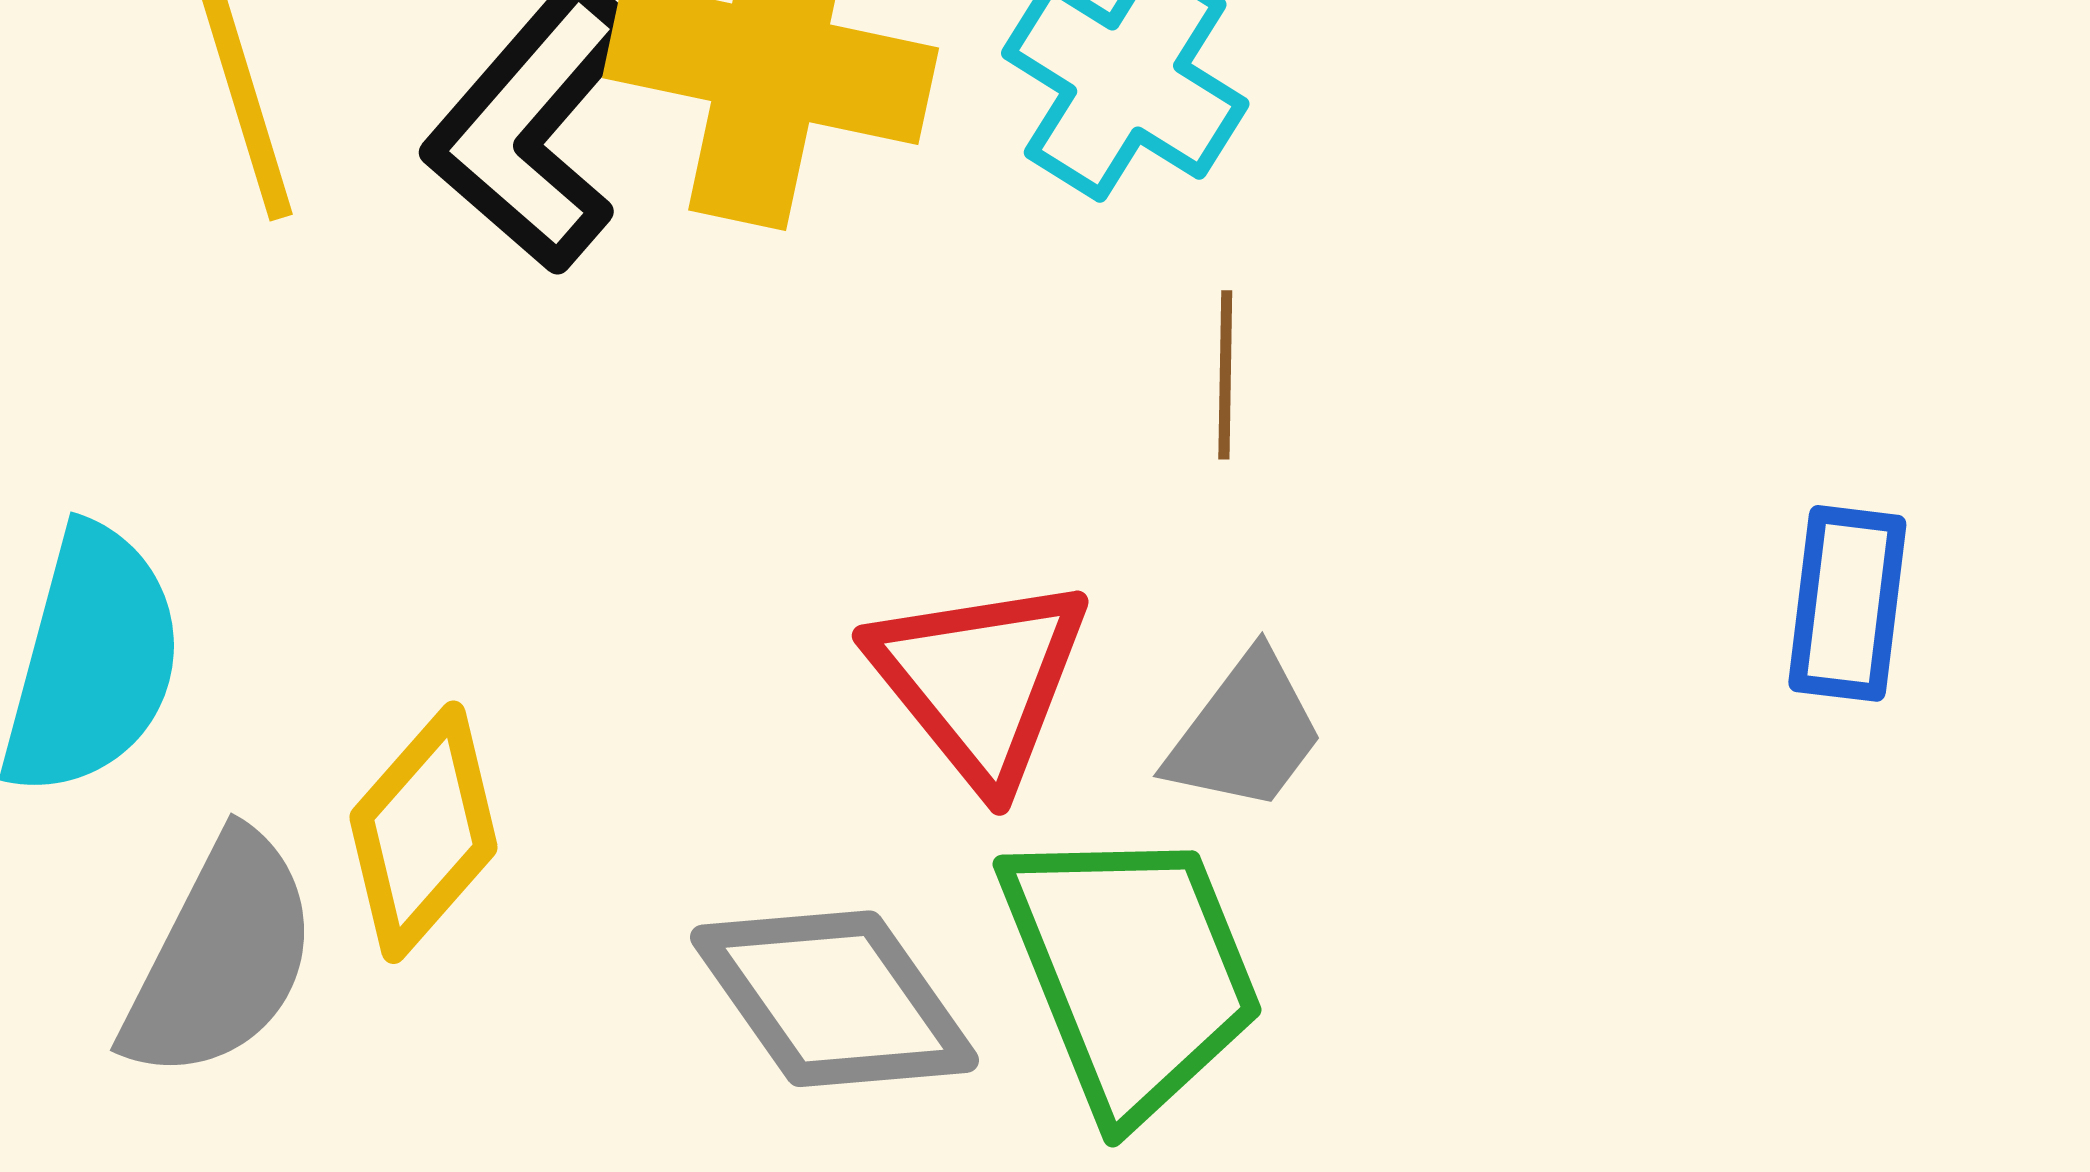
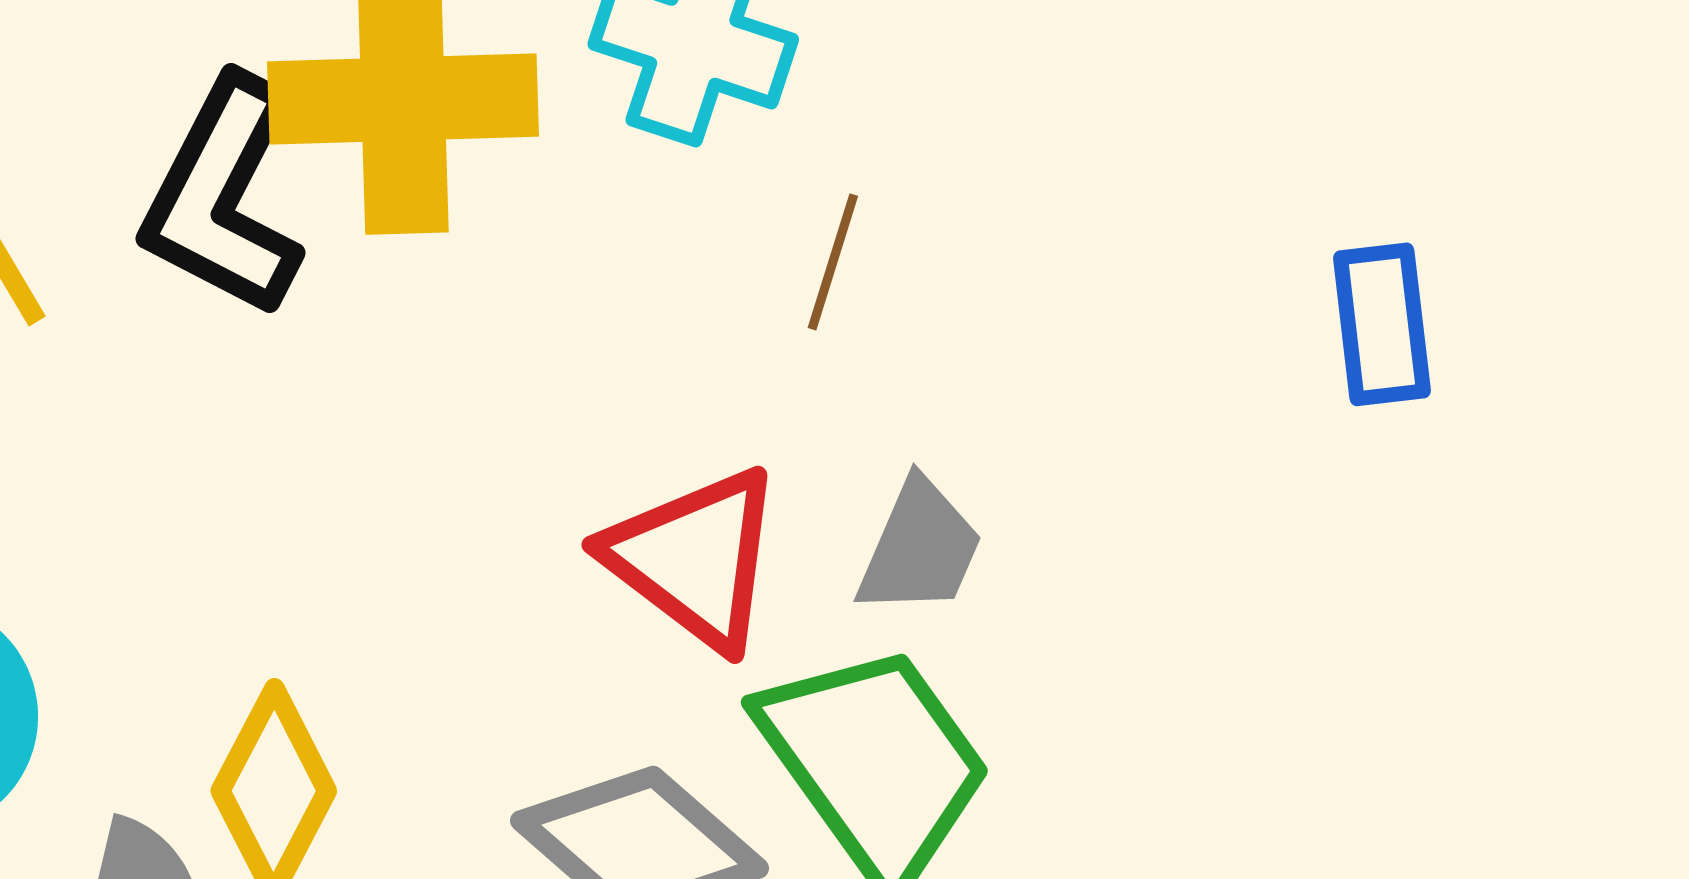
brown line: (1225, 375) -> (833, 262), turned 30

